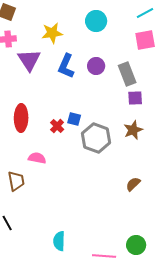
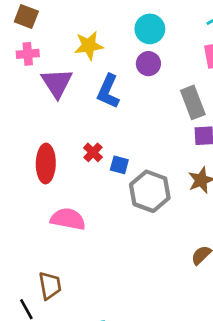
purple circle: (96, 66) -> (148, 64), moved
red cross: (57, 126) -> (93, 152), moved
pink semicircle: (37, 158) -> (68, 219), size x1.4
brown trapezoid: (16, 181) -> (50, 286), moved

